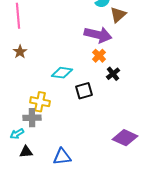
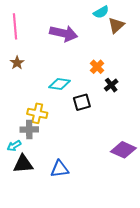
purple arrow: (98, 35) -> (64, 33), moved
black triangle: (26, 152) -> (23, 164), size x1.5

